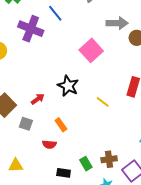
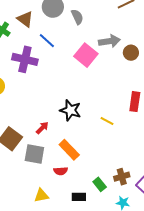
pink square: (91, 50) -> (86, 55), moved
gray square: (26, 124) -> (34, 154), size x1.5
orange rectangle: (61, 125) -> (69, 150), size x1.5
yellow triangle: (16, 166) -> (41, 195), moved

